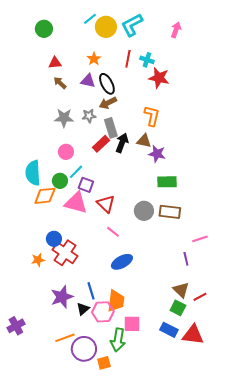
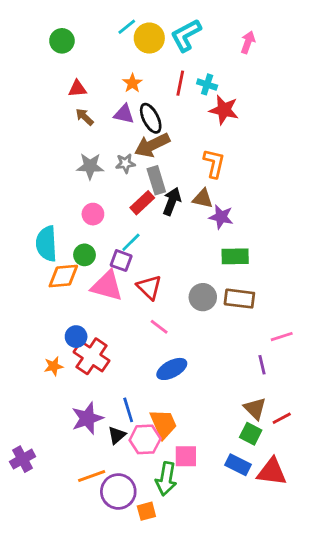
brown arrow: (108, 103) -> (152, 145), size x1.4
cyan line: (76, 172) -> (131, 242), moved
orange trapezoid: (116, 301) -> (163, 424), turned -30

